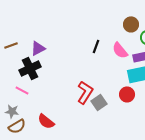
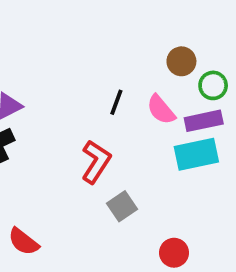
red L-shape: (85, 92) -> (96, 162), moved
red circle: (127, 94) -> (174, 253), moved

